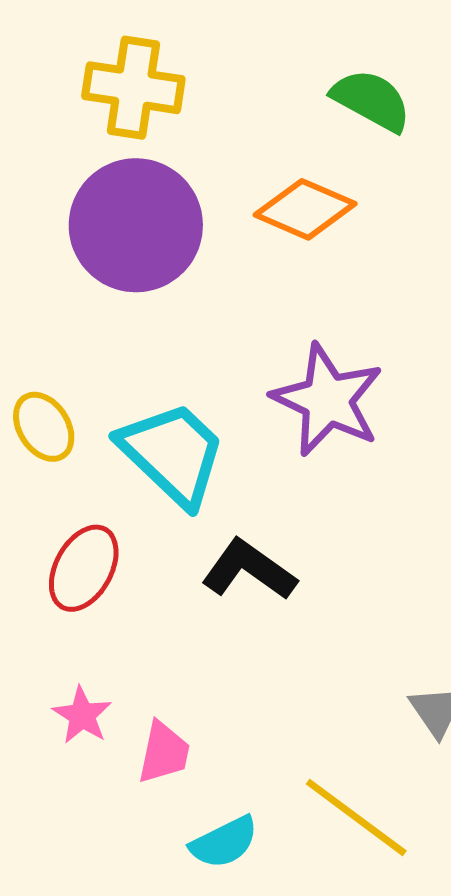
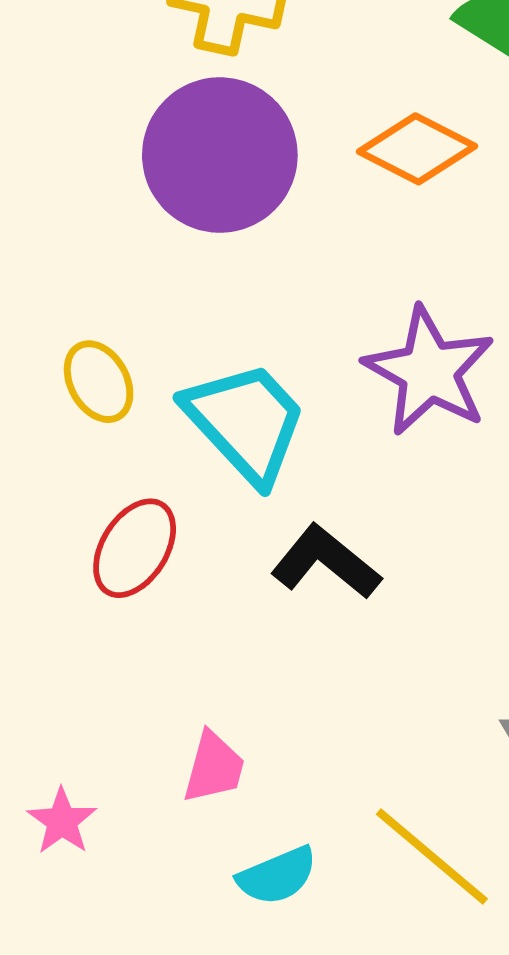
pink star: (82, 715) -> (62, 821), moved

